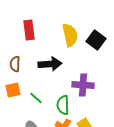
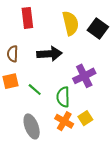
purple cross: (83, 85) -> (84, 76), turned -30

